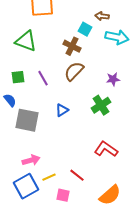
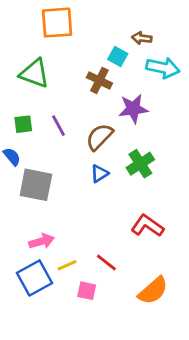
brown semicircle: (74, 71) -> (99, 137), moved
purple star: (113, 79) -> (133, 109), moved, size x1.5
blue triangle: (62, 110) -> (99, 174), moved

